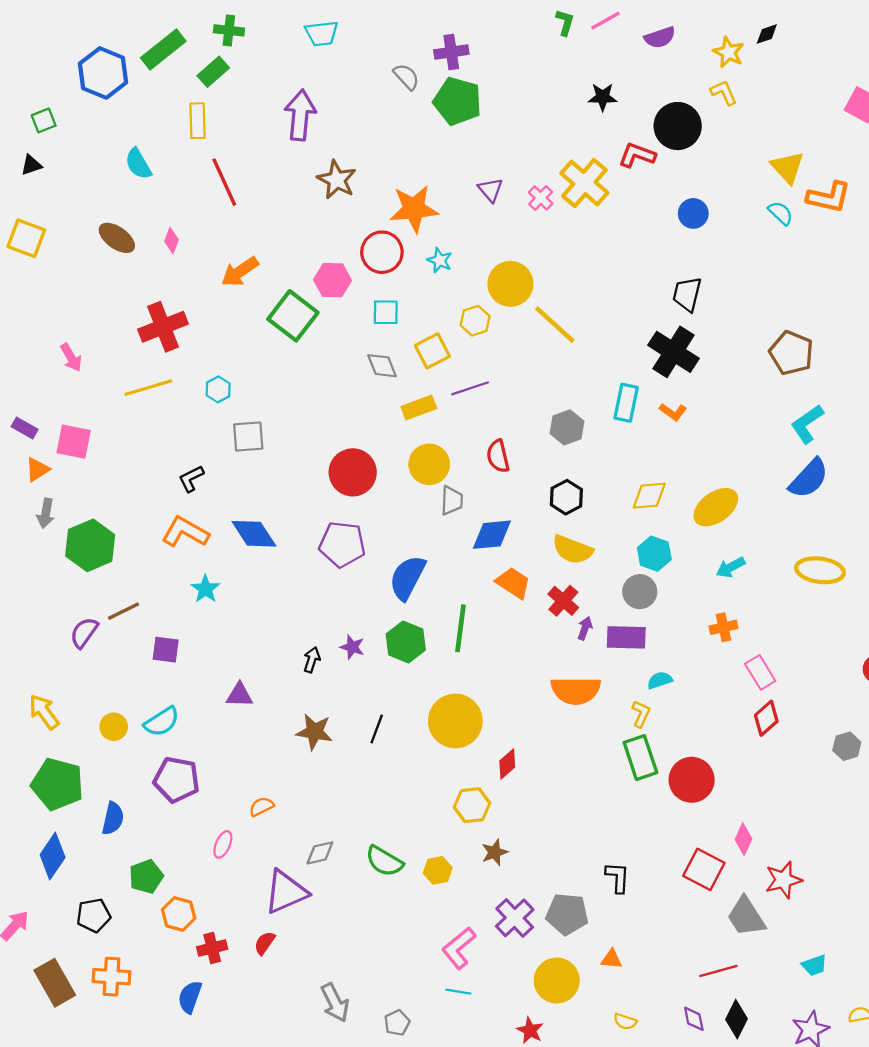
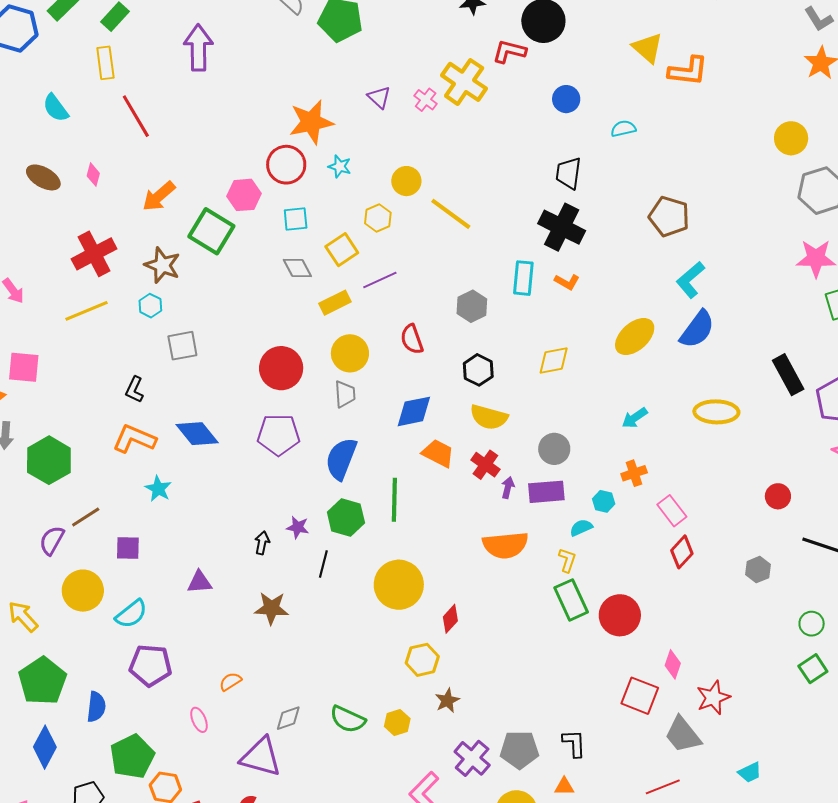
brown star: (337, 180) -> (162, 265), moved
cyan semicircle: (781, 213) -> (623, 129), moved, turned -50
yellow circle: (510, 284) -> (406, 181), size x0.7
black L-shape: (191, 479) -> (134, 390), turned -32
gray trapezoid: (452, 501) -> (345, 394), moved
yellow ellipse: (716, 507) -> (635, 336), moved
cyan hexagon: (654, 554) -> (604, 501), moved, size x0.7
yellow circle: (114, 727) -> (83, 591), moved, size x1.6
black line: (377, 729) -> (323, 564), moved
green pentagon: (58, 784) -> (42, 681), turned 30
pink ellipse: (223, 844) -> (199, 720), turned -40
green pentagon: (146, 877) -> (132, 757), size x1.4
black L-shape: (618, 877) -> (574, 743), moved
purple triangle: (286, 892) -> (261, 757), turned 45

